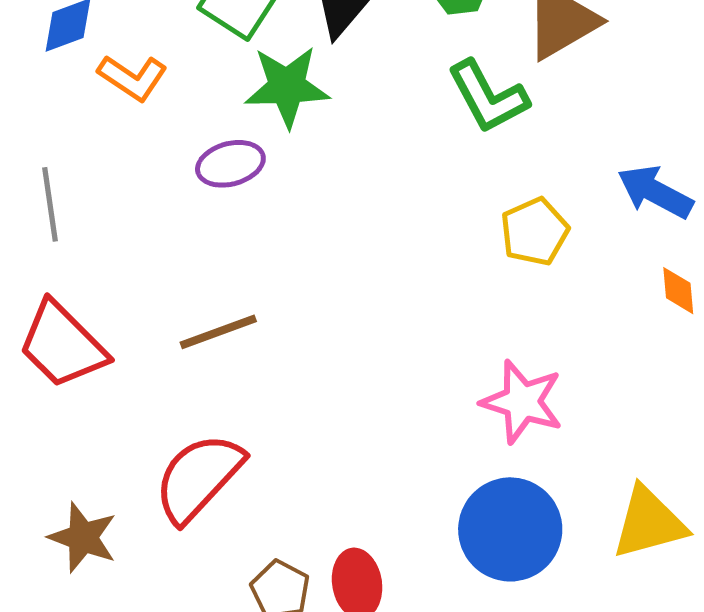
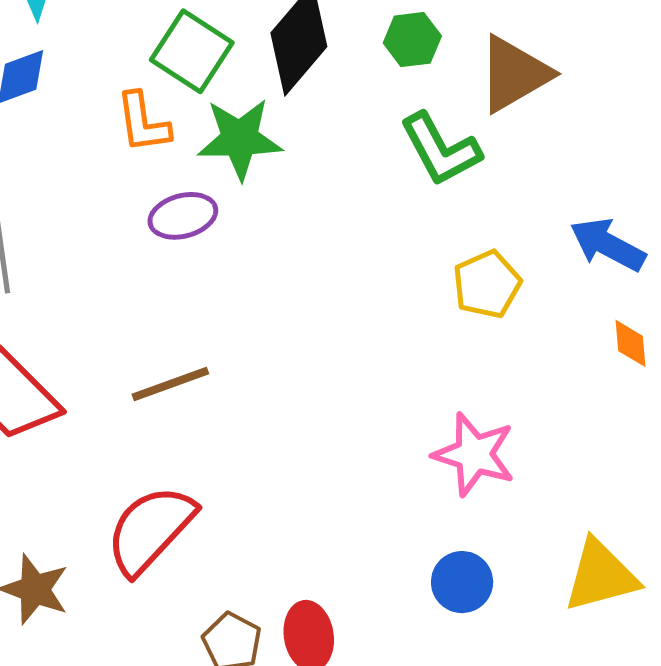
orange L-shape: (133, 78) -> (143, 122), moved, turned 48
blue circle: (510, 529) -> (462, 582), size x0.6

